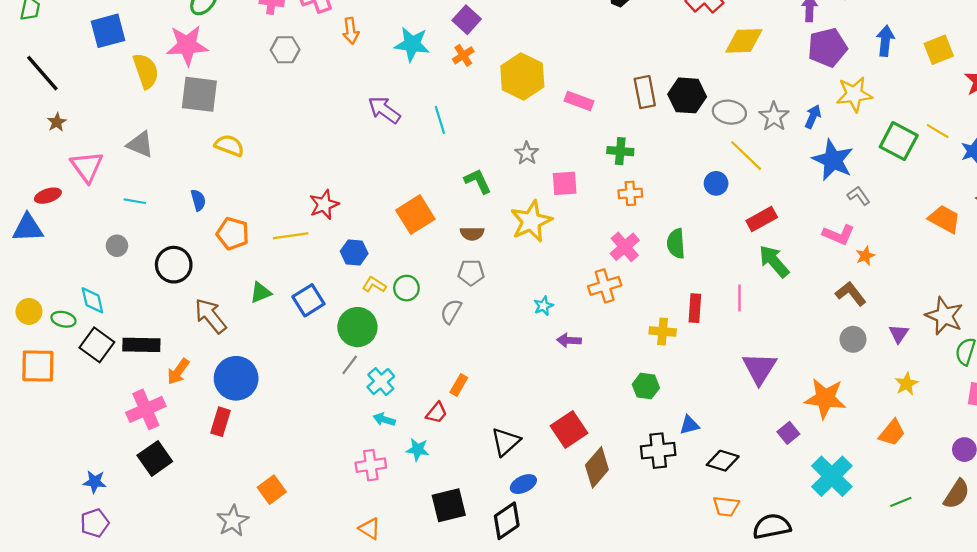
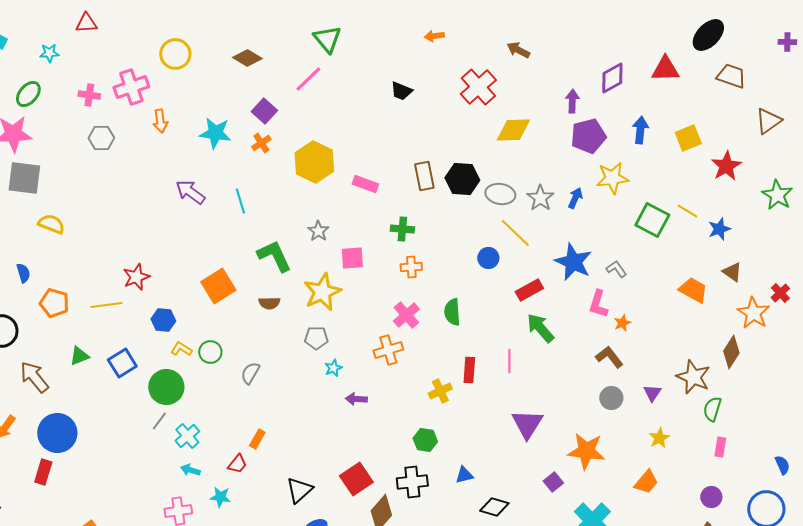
blue star: (833, 160) -> (573, 262), moved
green L-shape: (478, 181) -> (274, 256), size x1.4
pink L-shape: (839, 235) -> (598, 304), turned 84
gray pentagon: (471, 272) -> (316, 338), moved
yellow cross: (663, 331) -> (440, 391), turned -30
black cross: (658, 451) -> (412, 482), moved

